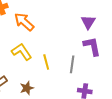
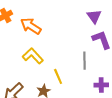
yellow line: (46, 62) -> (58, 76), moved

